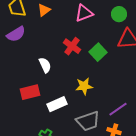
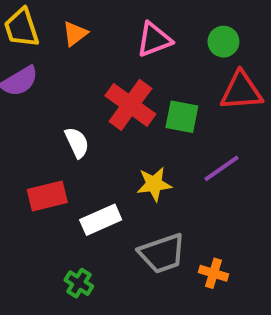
red cross: (72, 46) -> (130, 105), size x1.4
green square: (98, 52) -> (182, 117), turned -36
purple line: (118, 109) -> (221, 168), moved

